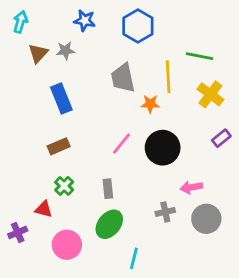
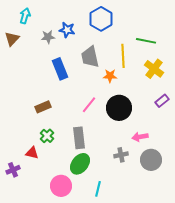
blue star: (85, 21) -> (67, 30), moved
cyan arrow: (20, 22) -> (25, 16), moved
brown triangle: (38, 53) -> (12, 39), moved
blue rectangle: (61, 98) -> (60, 69), moved
gray rectangle: (108, 189) -> (79, 138), size x1.5
pink circle: (67, 245) -> (61, 186), moved

